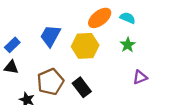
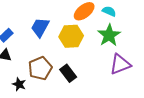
green star: (128, 45) -> (109, 35), size x1.6
purple triangle: (140, 77) -> (120, 64), size x1.6

